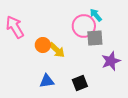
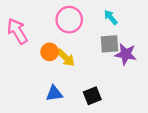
pink circle: (84, 26) -> (69, 20), moved
purple star: (111, 61) -> (126, 54), moved, turned 30

